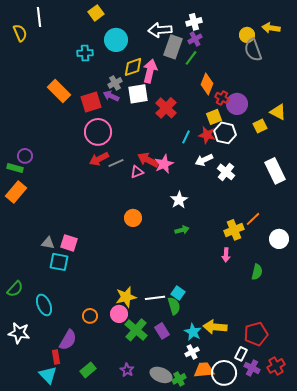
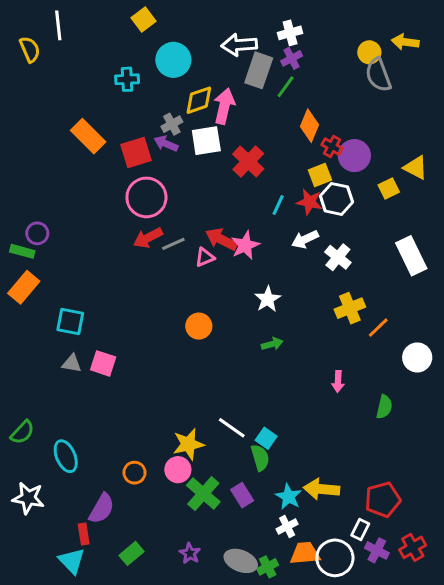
yellow cross: (234, 230) -> (350, 308), moved
cyan square: (59, 262) -> (70, 322), moved
white line: (155, 298) -> (232, 428), moved, turned 42

